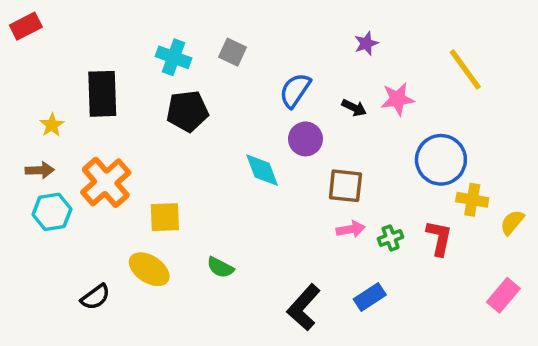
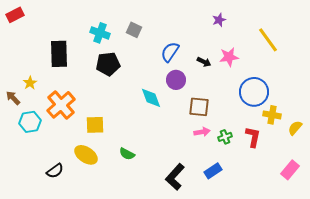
purple star: (366, 43) -> (219, 20), moved
yellow star: (52, 125) -> (30, 83), moved
brown arrow: (40, 170) -> (13, 98), moved, turned -133

